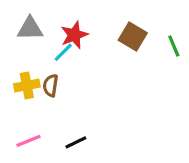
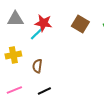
red star: (74, 35) -> (43, 23), turned 30
brown semicircle: (51, 85) -> (37, 66), moved

